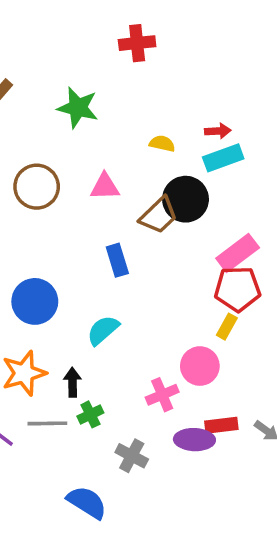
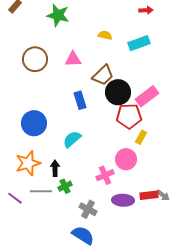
red arrow: (218, 131) -> (146, 10), moved
black circle: (186, 199) -> (118, 92), moved
red pentagon: (238, 289) -> (129, 116), moved
red rectangle: (221, 425) -> (149, 195), moved
blue semicircle: (87, 502) -> (83, 235), moved

